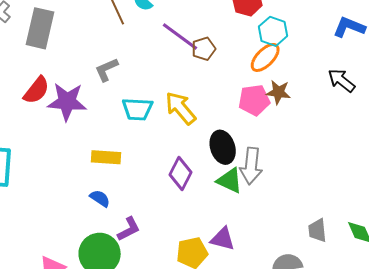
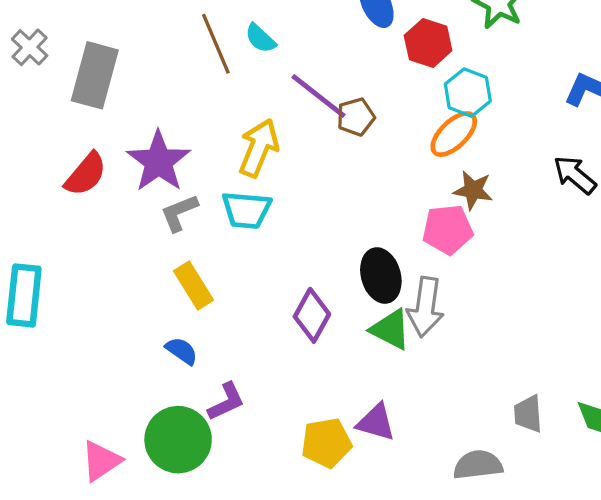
gray L-shape: (106, 70) -> (179, 213), moved
pink pentagon: (254, 100) -> (448, 229), moved
purple star: (67, 102) -> (159, 161), moved, turned 30
yellow arrow: (181, 108) -> (259, 148), moved, turned 60
yellow rectangle: (106, 157) -> (194, 285), turned 52

